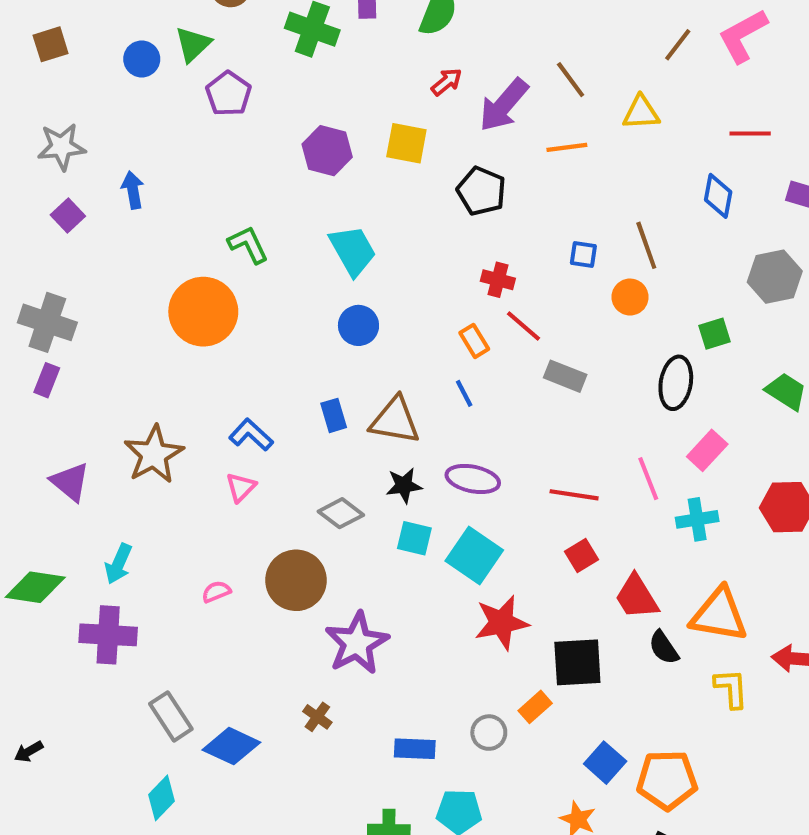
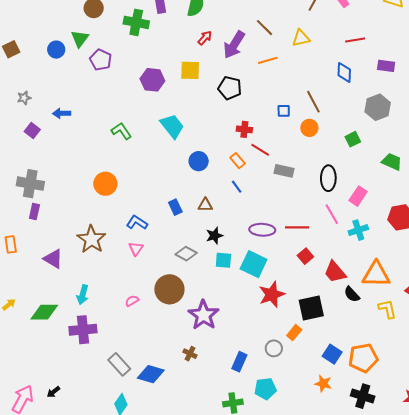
gray star: (61, 147) -> (24, 98), size x0.6
blue arrow: (133, 190) -> (62, 113), turned -72
orange circle: (203, 312) -> (105, 184), moved, size x0.7
blue circle: (358, 325) -> (199, 161), moved
black ellipse: (676, 383) -> (328, 178), moved
brown triangle: (395, 420) -> (205, 205), size x0.6
purple ellipse: (473, 479) -> (262, 230), moved
blue rectangle: (415, 749) -> (239, 362), turned -60

